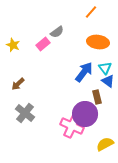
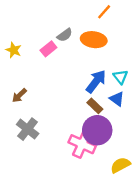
orange ellipse: (98, 42) -> (94, 40), moved
blue triangle: (108, 81) -> (117, 99), moved
brown rectangle: (97, 97) -> (95, 106), moved, turned -32

